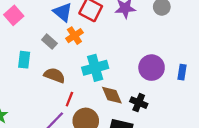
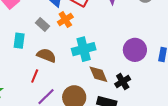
red line: (69, 99) -> (35, 76), moved
black cross: (139, 103) -> (123, 82), turned 35

